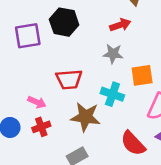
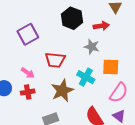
black hexagon: (64, 22) -> (72, 18), moved
purple square: (28, 36) -> (28, 34), moved, turned -30
brown star: (85, 117) -> (62, 91), turned 30

